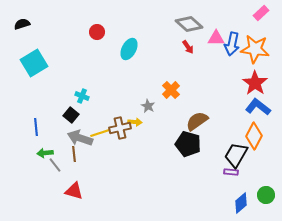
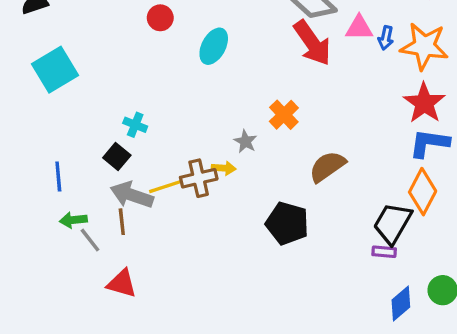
blue arrow: (232, 44) -> (386, 38), size x0.6
red arrow: (188, 47) -> (312, 43), size x2.0
blue L-shape: (258, 107) -> (429, 143), turned -30
black pentagon: (188, 144) -> (287, 223), moved

